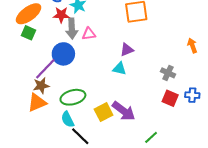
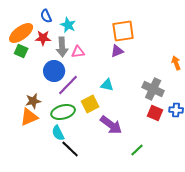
red star: (61, 15) -> (43, 38), moved
purple triangle: (127, 50) -> (117, 51), moved
purple line: (45, 69) -> (68, 85), moved
gray cross: (168, 73) -> (153, 89), size x1.5
yellow square: (104, 112) -> (90, 104), moved

